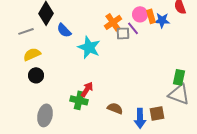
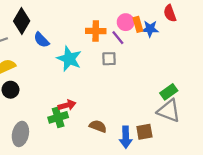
orange cross: (113, 22) -> (96, 31), turned 36
gray square: (123, 33) -> (109, 59), moved
green rectangle: (179, 77) -> (169, 92), turned 42
red arrow: (87, 89) -> (67, 105), turned 42
green cross: (79, 100) -> (58, 117), turned -30

